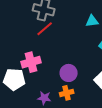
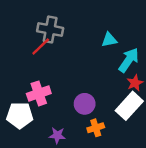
red line: (45, 29) -> (41, 47), moved
orange cross: (67, 93) -> (96, 128), moved

